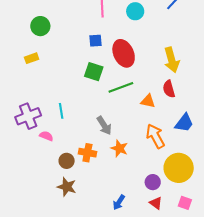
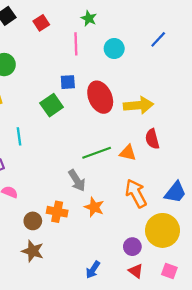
yellow arrow: (172, 60) -> (138, 105), moved, turned -80
green square: (94, 72) -> (52, 105), moved, turned 36
green line: (121, 87) -> (97, 153), moved
cyan line: (61, 111) -> (19, 136), moved
blue trapezoid: (184, 123) -> (175, 192), moved

